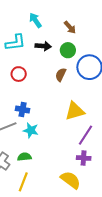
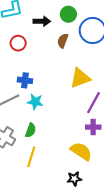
black arrow: (43, 46) -> (42, 21), moved
green semicircle: (24, 157) -> (31, 130), turned 120

